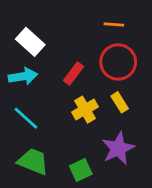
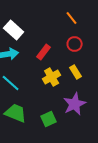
orange line: (114, 25) -> (72, 18), turned 48
red circle: (118, 62) -> (75, 44), size x0.6

